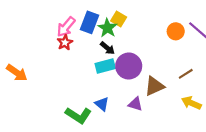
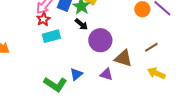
cyan rectangle: (105, 66) -> (51, 36), moved
brown triangle: (154, 86) -> (123, 58), turned 42
blue triangle: (102, 104) -> (76, 74), turned 40

